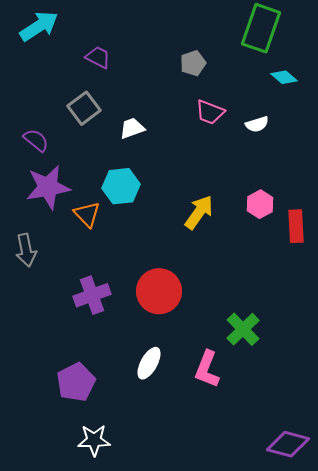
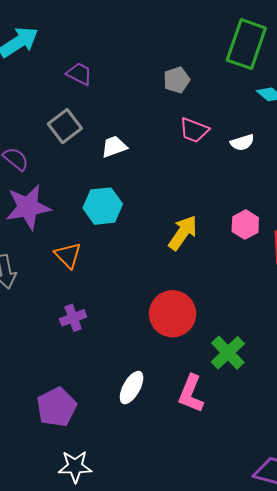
orange triangle: (87, 214) -> (68, 255), moved
red circle: (159, 291) -> (173, 314), moved
purple cross: (92, 295) -> (73, 318), size x0.7

